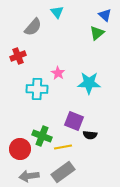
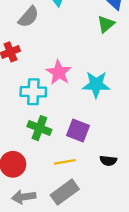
pink star: (58, 73) -> (59, 72), size x1.5
black semicircle: (90, 135) -> (108, 161), moved
green cross: (42, 136) -> (39, 128), moved

